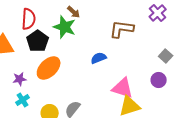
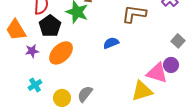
purple star: (20, 79) -> (32, 51), moved
pink triangle: (123, 88) -> (157, 73), moved

